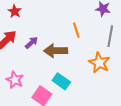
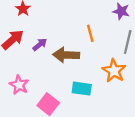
cyan rectangle: (61, 81) -> (82, 89), moved, turned -30

